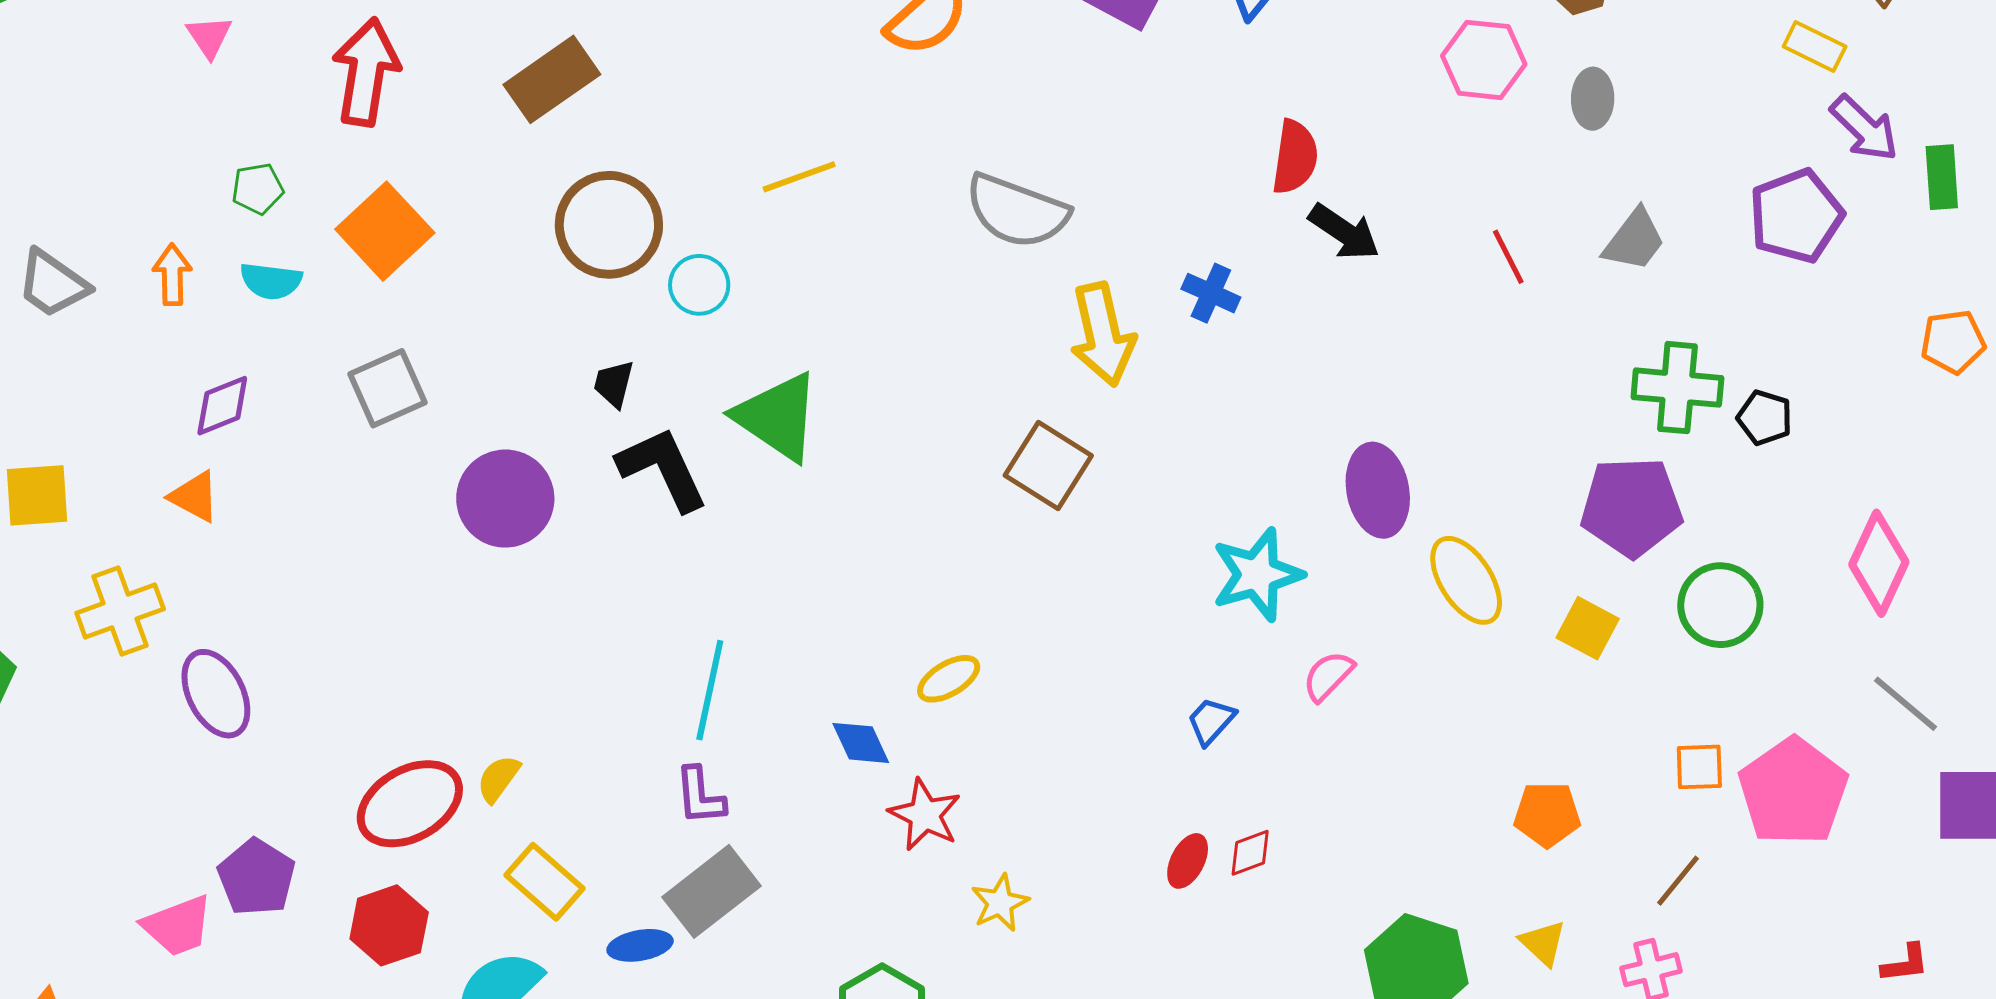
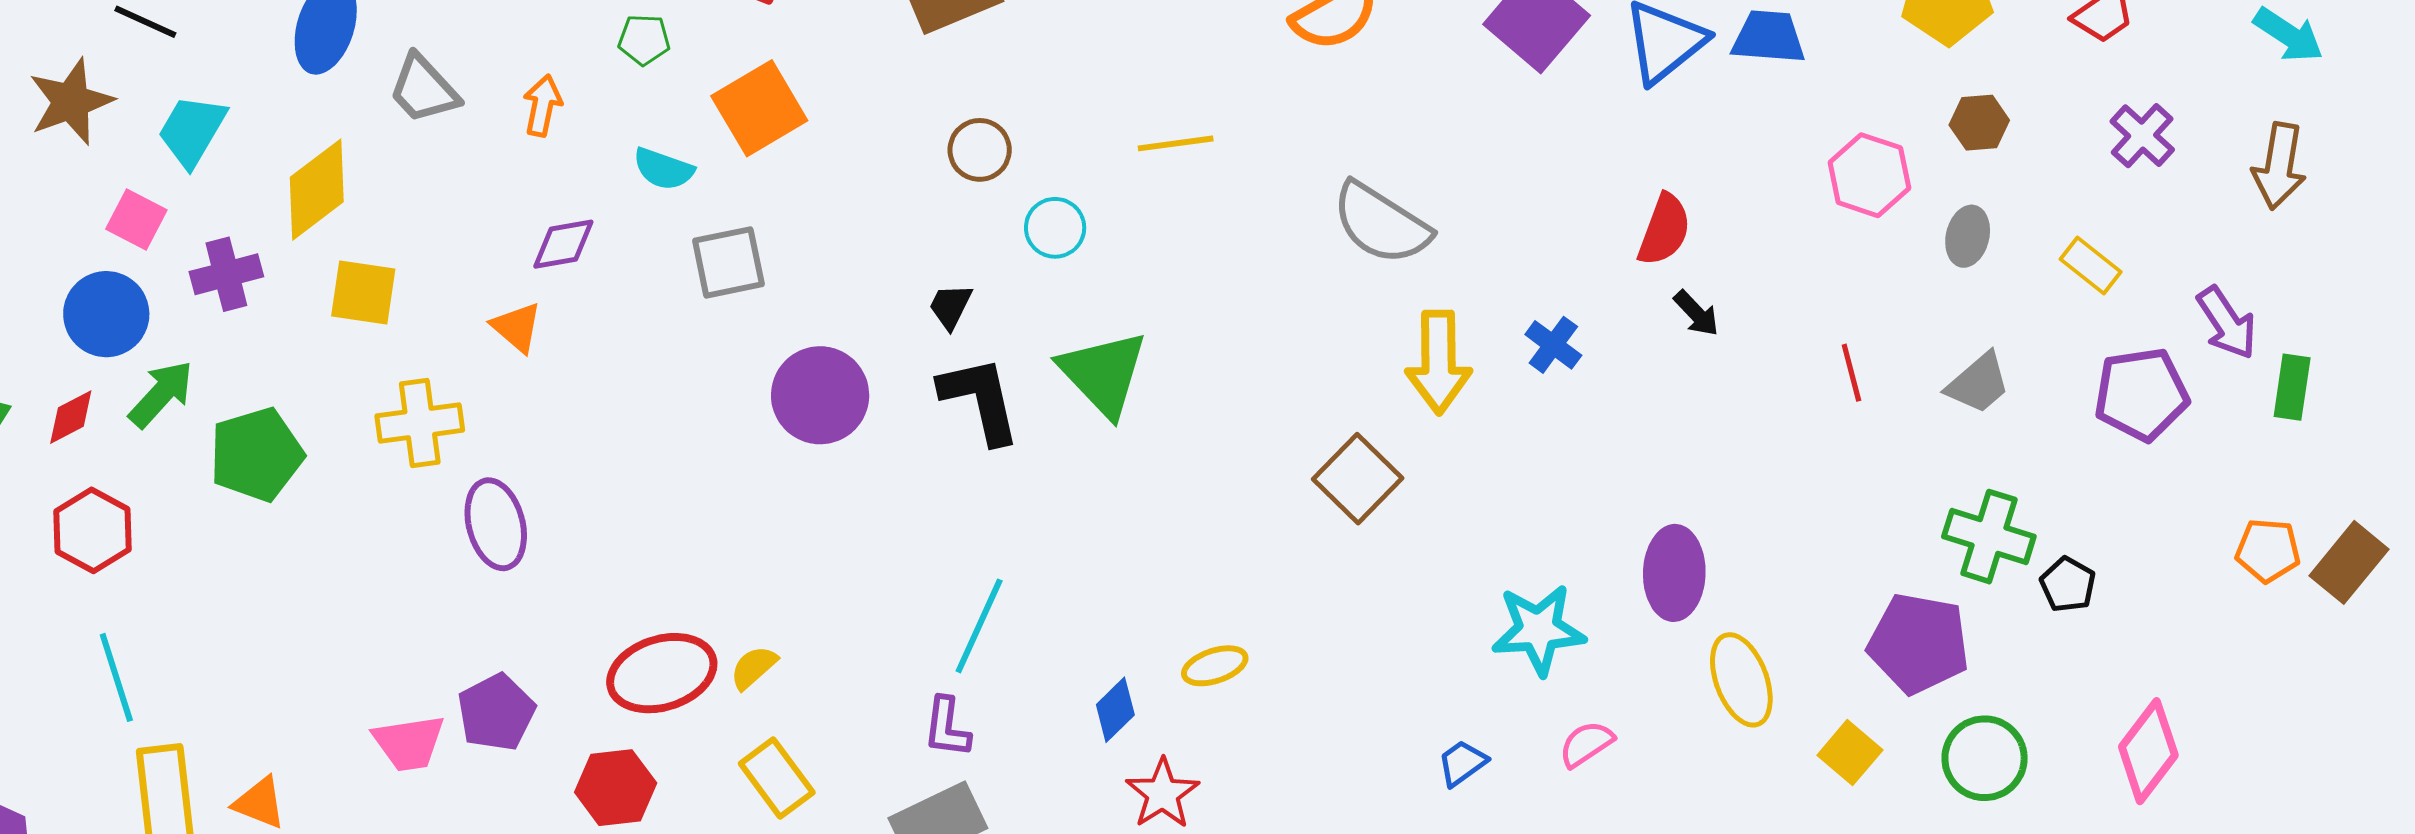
yellow rectangle: (1815, 46) -> (2091, 265), moved
brown circle: (609, 225) -> (980, 150), size x0.6
black arrow: (1344, 232) -> (1696, 313), size x0.7
cyan semicircle: (271, 281) -> (663, 169), moved
blue diamond: (861, 743) -> (1115, 710), turned 58

